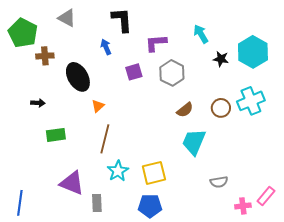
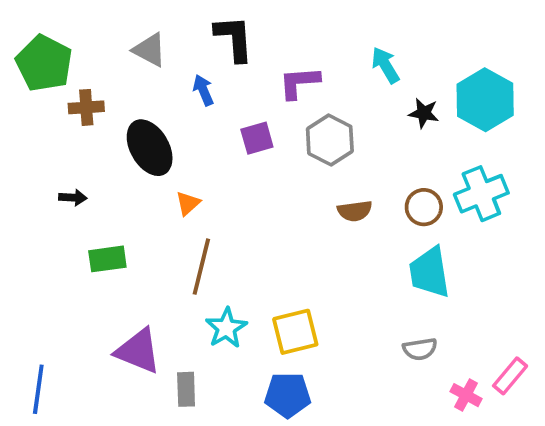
gray triangle: (67, 18) -> (150, 50), moved
brown semicircle: (185, 110) -> (355, 211), turned 30
cyan trapezoid: (194, 142) -> (430, 272), moved, turned -32
pink cross: (243, 206) -> (466, 395), turned 35

